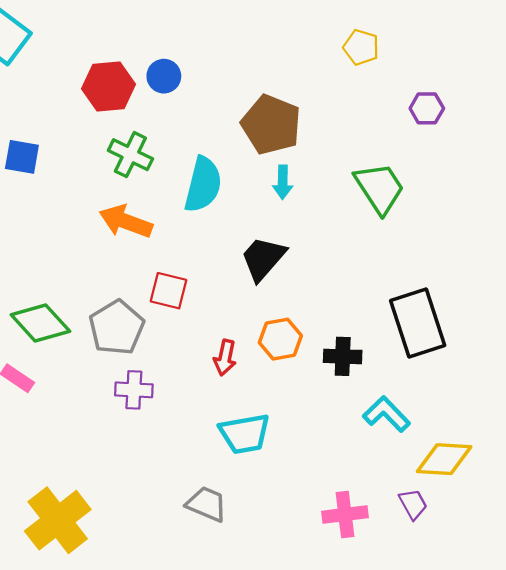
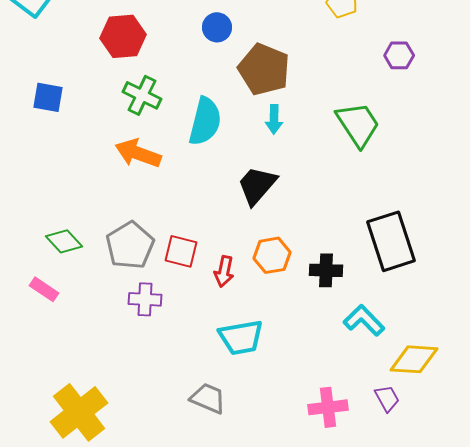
blue circle: (164, 76) -> (217, 27), moved
red square: (168, 291) -> (181, 251), moved
green diamond: (40, 323) -> (64, 241), size x0.7

